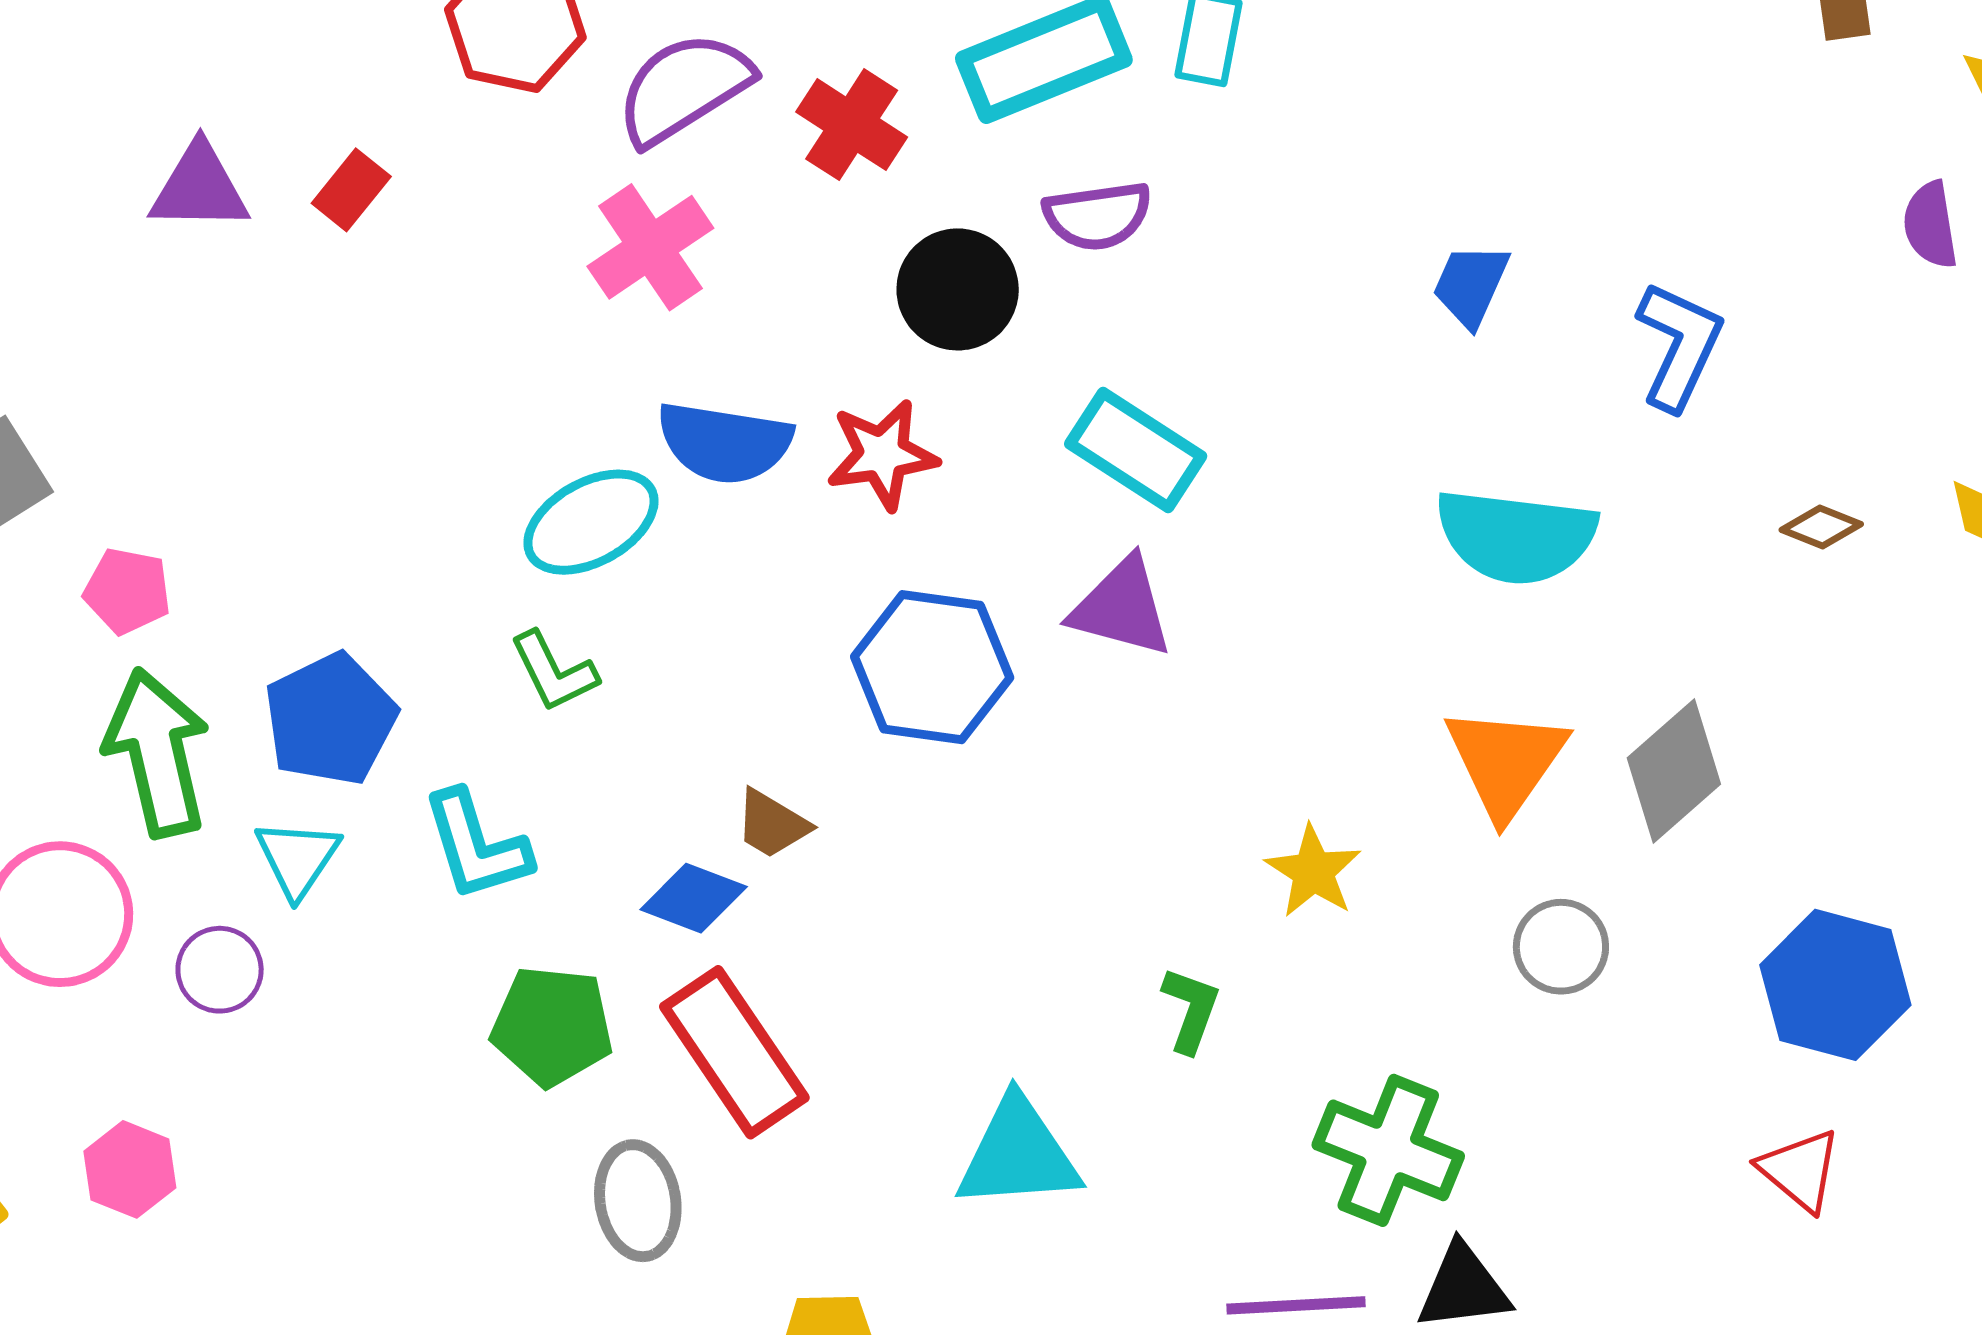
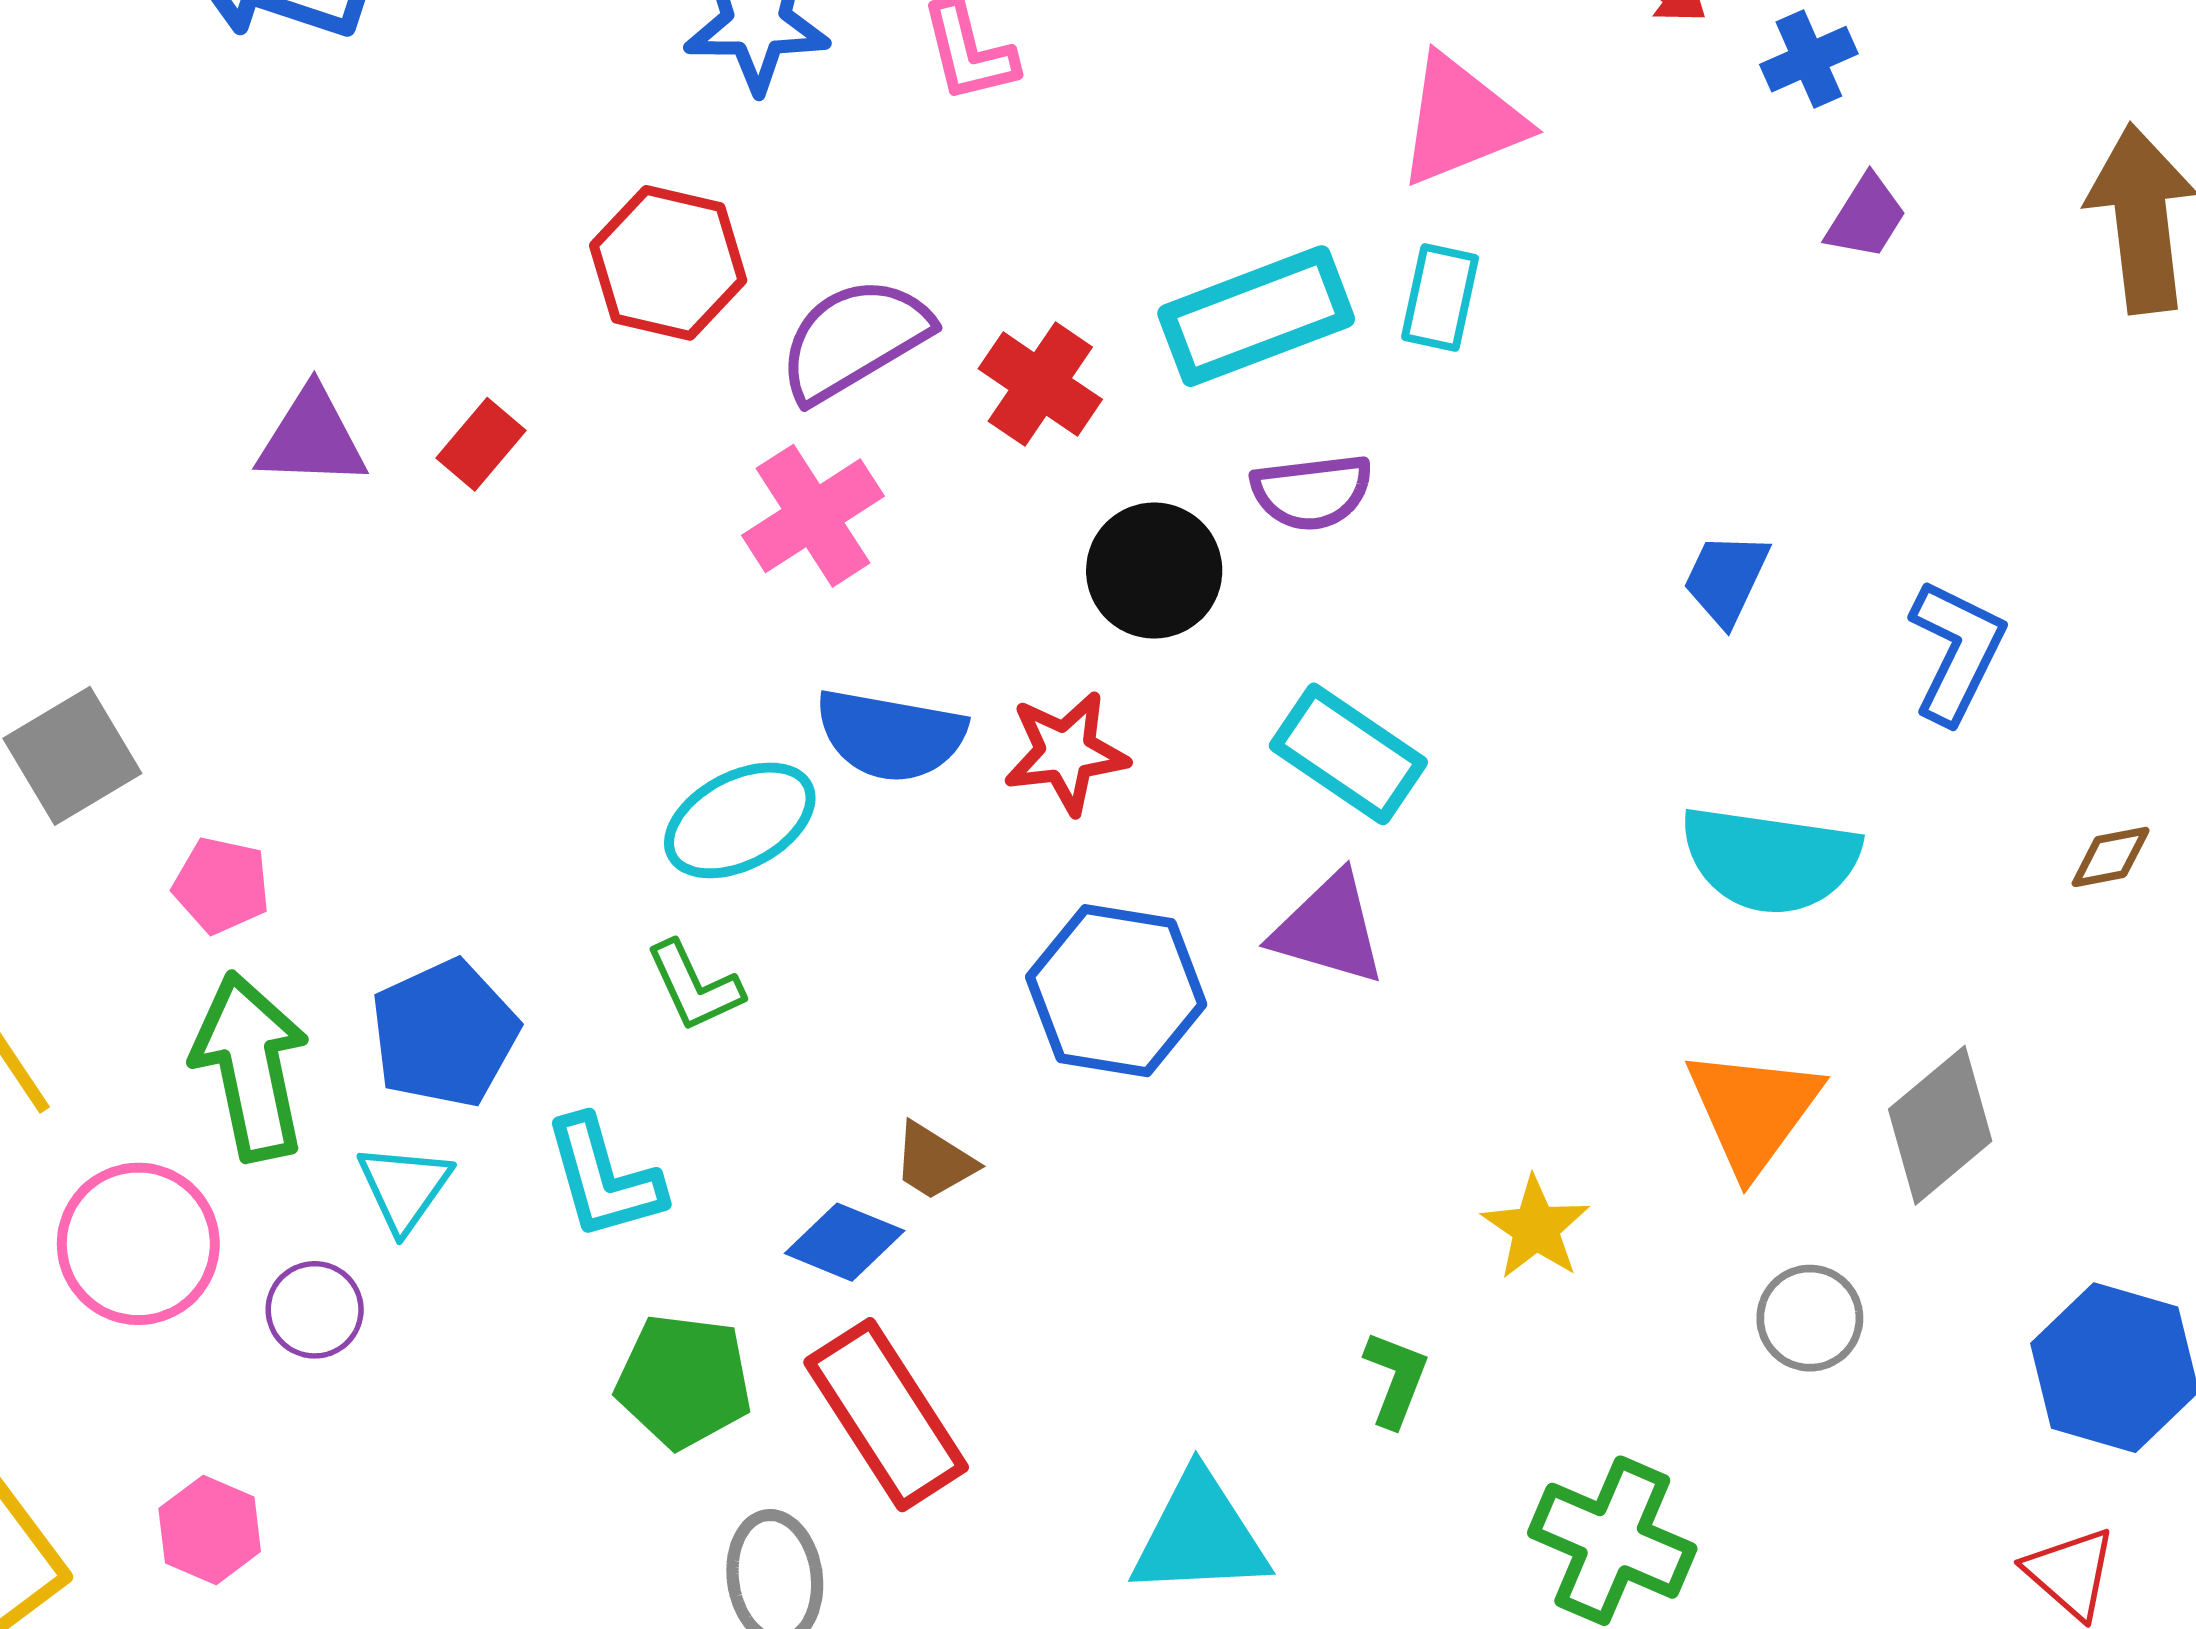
brown diamond: (1821, 527) -> (2111, 857), turned -34

